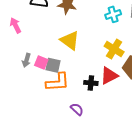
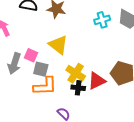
yellow cross: (114, 49) -> (76, 73), moved
gray arrow: (26, 60) -> (14, 64), size x1.5
pink square: (41, 62) -> (31, 55), moved

